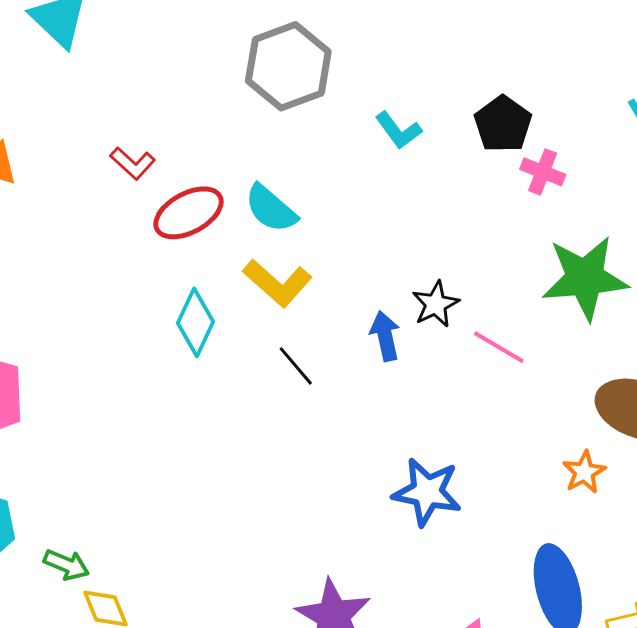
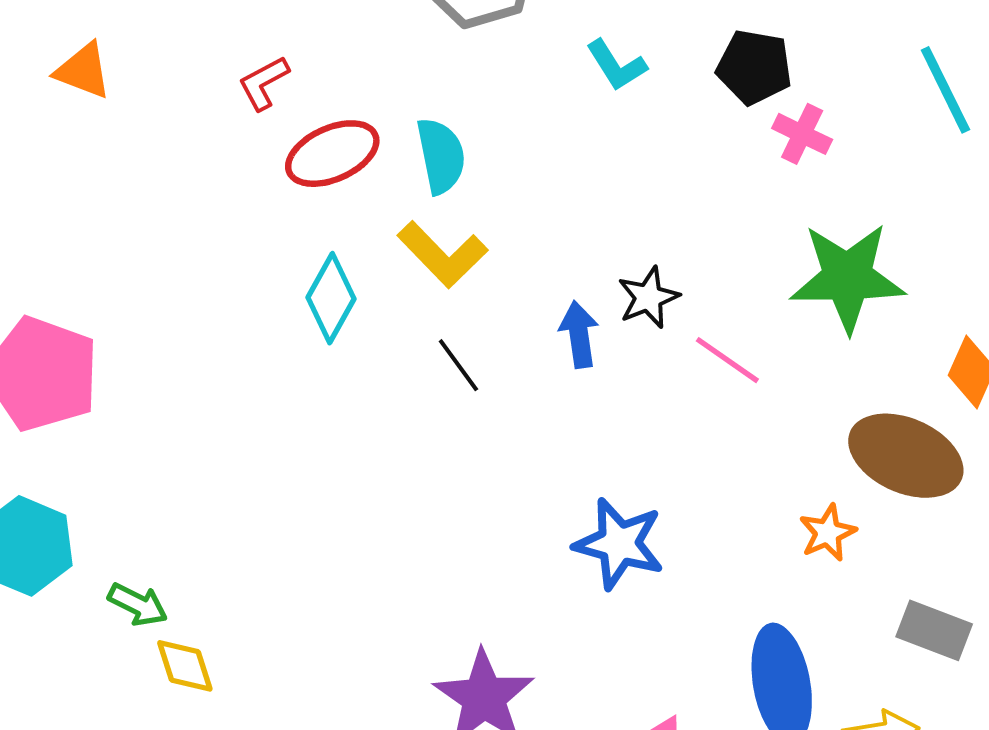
black pentagon: (503, 124) -> (754, 67), turned -30
red L-shape: (133, 163) -> (264, 83), turned 105
cyan semicircle: (271, 209) -> (441, 156), turned -146

